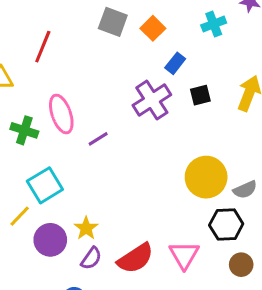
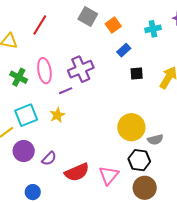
purple cross: (152, 100) -> (81, 69), moved
yellow star: (86, 228) -> (57, 115), moved
purple semicircle: (91, 258) -> (49, 158), moved
brown circle: (241, 265) -> (145, 188), size x1.5

